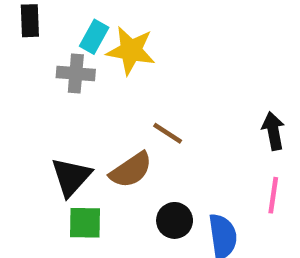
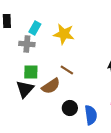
yellow star: (131, 51) -> (64, 34), moved
green square: (85, 223) -> (31, 72), moved

